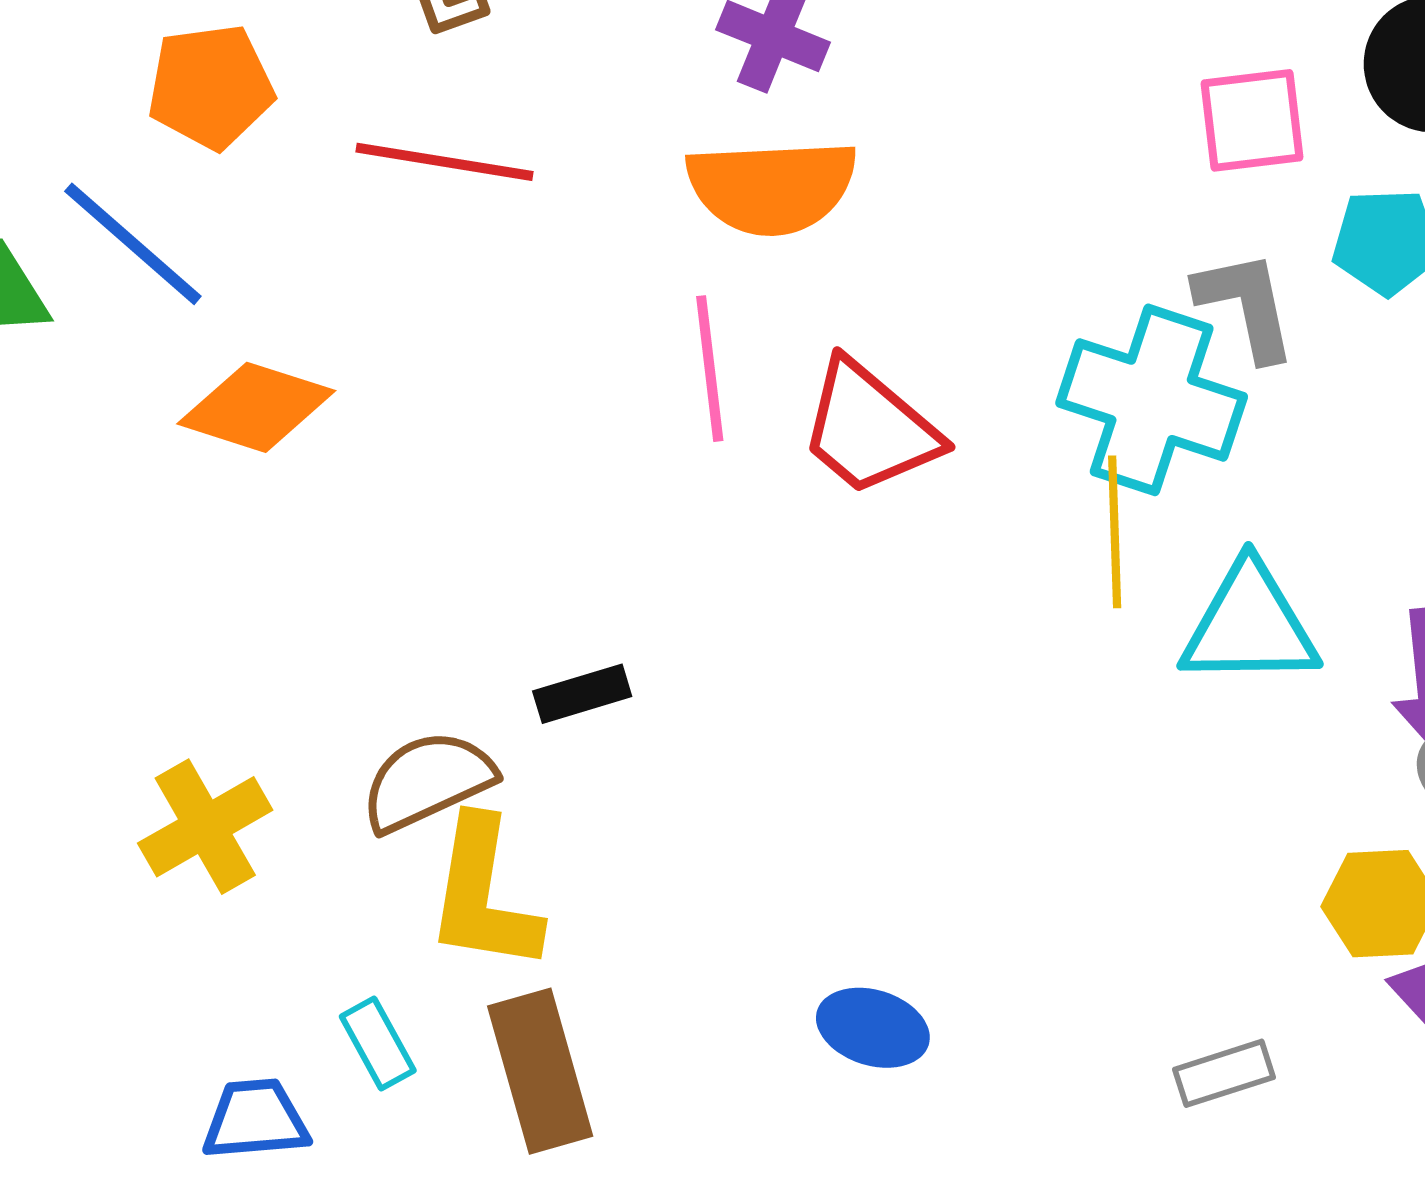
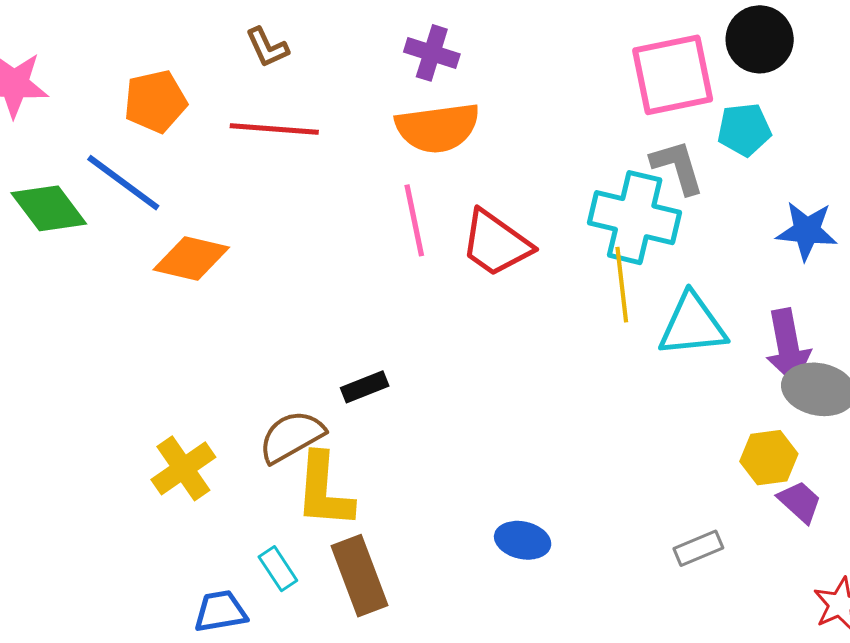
pink square: (1252, 120) -> (673, 75), size x1.5

